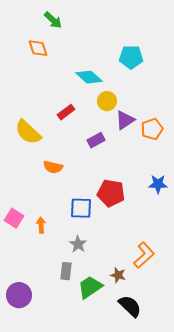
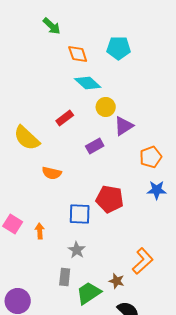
orange diamond: (38, 48) -> (78, 54), moved
cyan pentagon: (131, 57) -> (119, 48), moved
orange pentagon: (152, 129) -> (151, 157), moved

